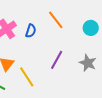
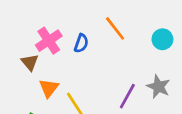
purple line: (57, 60) -> (127, 96), moved

